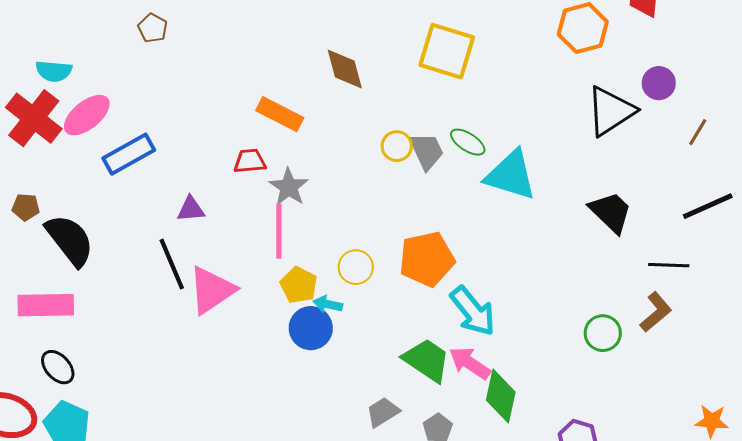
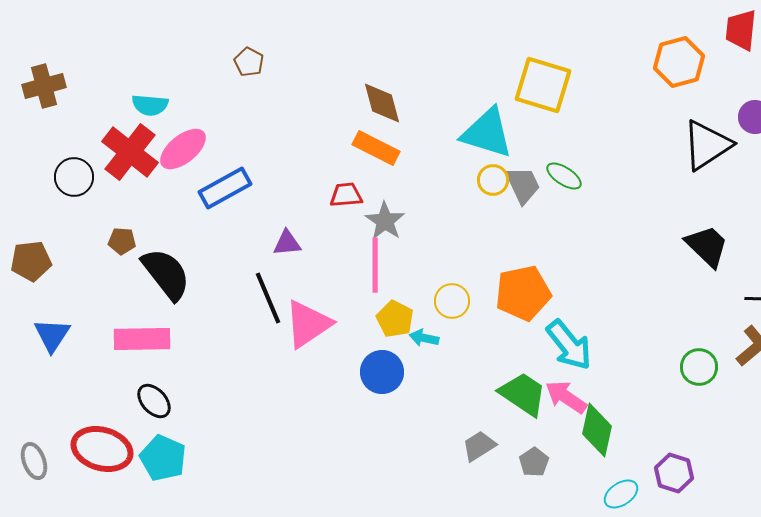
brown diamond: (345, 69) -> (382, 103), moved
cyan triangle: (511, 175) -> (487, 133), moved
blue circle: (311, 328) -> (382, 372), moved

